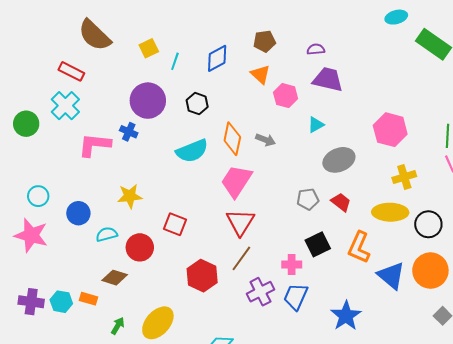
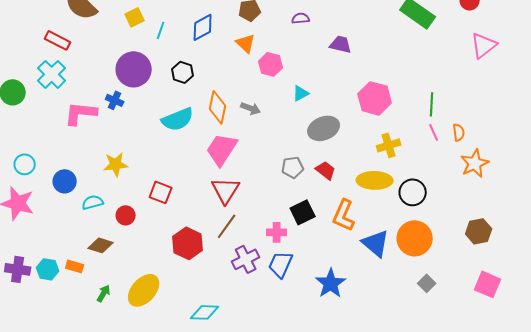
purple trapezoid: (328, 79) -> (341, 44), moved, size x0.7
red circle: (140, 247) -> (126, 215), size x0.7

